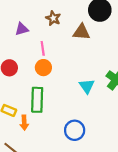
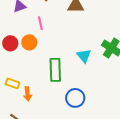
orange circle: (43, 68) -> (29, 42), moved
green rectangle: (37, 100) -> (55, 70), moved

